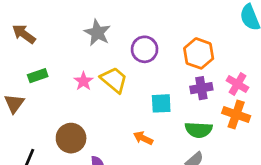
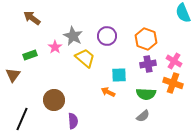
gray star: (97, 33) -> (73, 36), moved
brown arrow: (24, 34) -> (32, 18), moved
pink star: (83, 81) -> (55, 47), moved
orange arrow: (143, 138) -> (108, 92), moved

